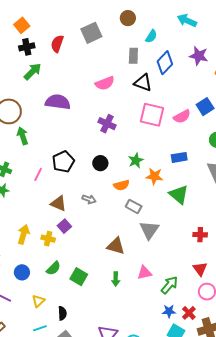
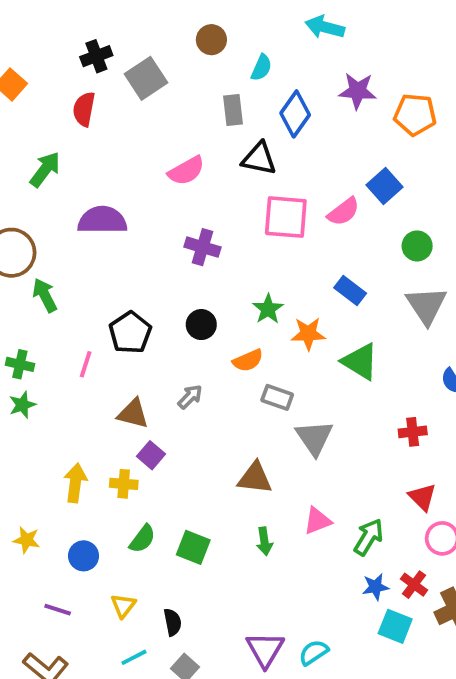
black cross: (27, 47) -> (96, 56), moved
blue rectangle: (179, 157) -> (350, 291), turned 56
gray arrow: (89, 199) -> (190, 397), turned -56

